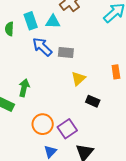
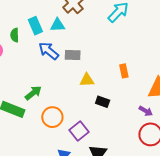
yellow triangle: (78, 78) -> (87, 80), turned 42
green arrow: (24, 88) -> (33, 93), turned 42
orange circle: (43, 124) -> (52, 117), moved

